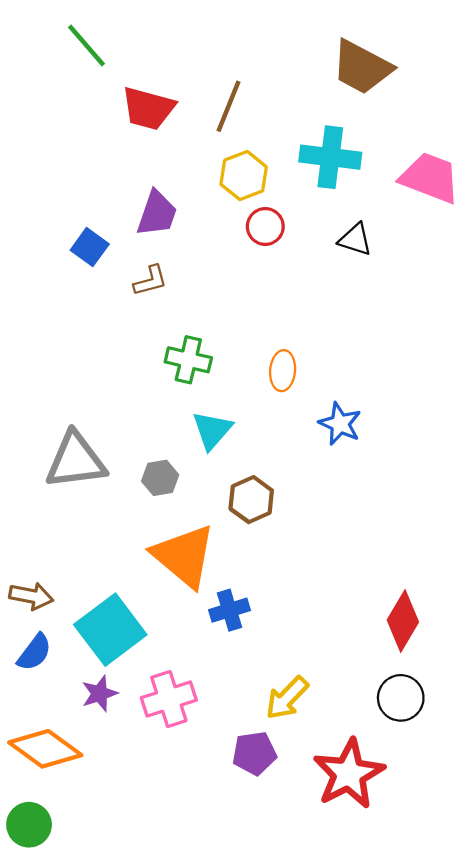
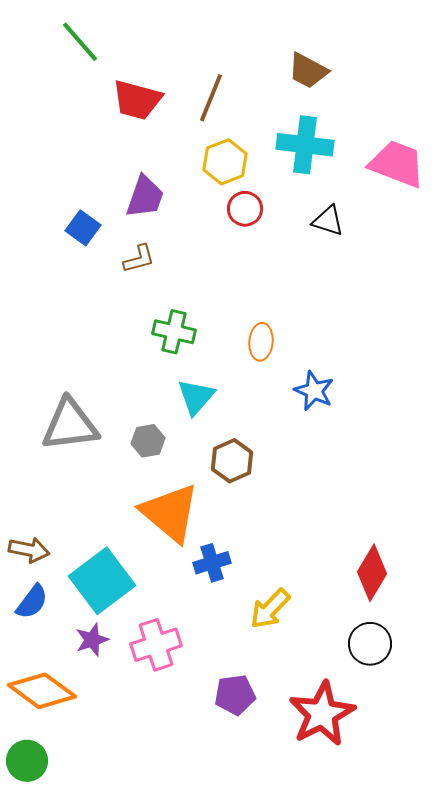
brown trapezoid: (362, 67) -> (308, 71), moved, size x0.7
yellow arrow: (287, 698) -> (270, 609), moved

